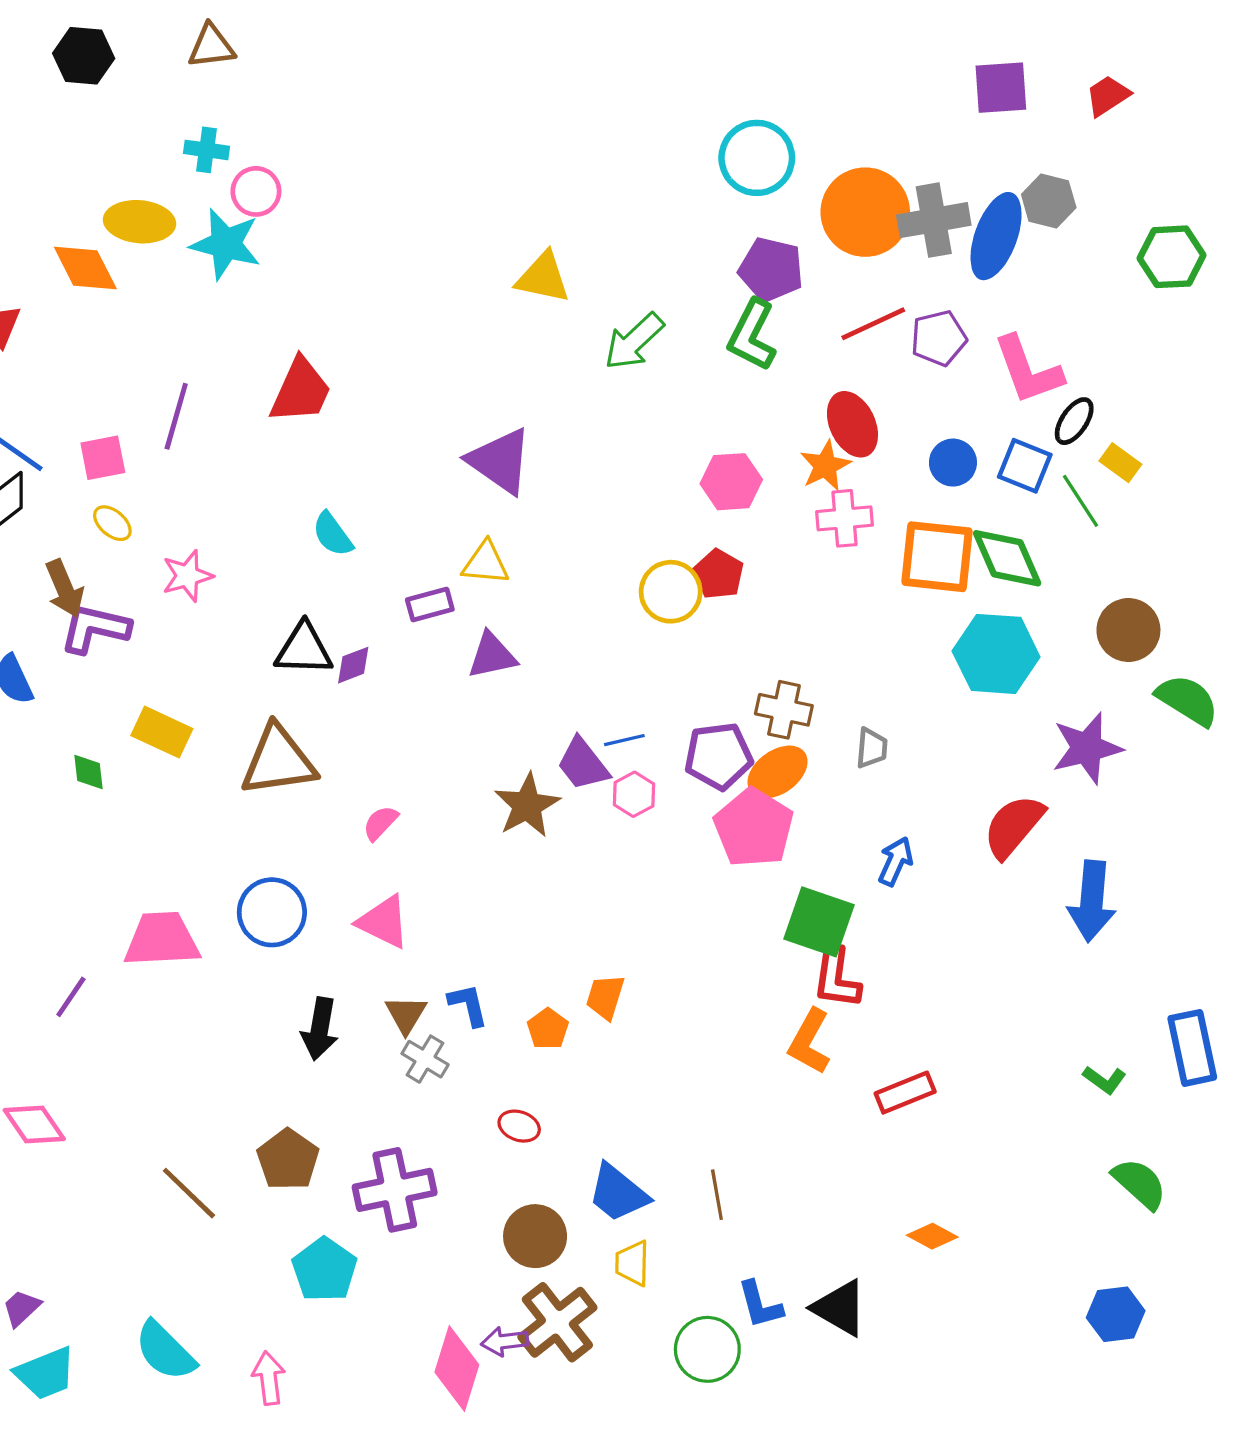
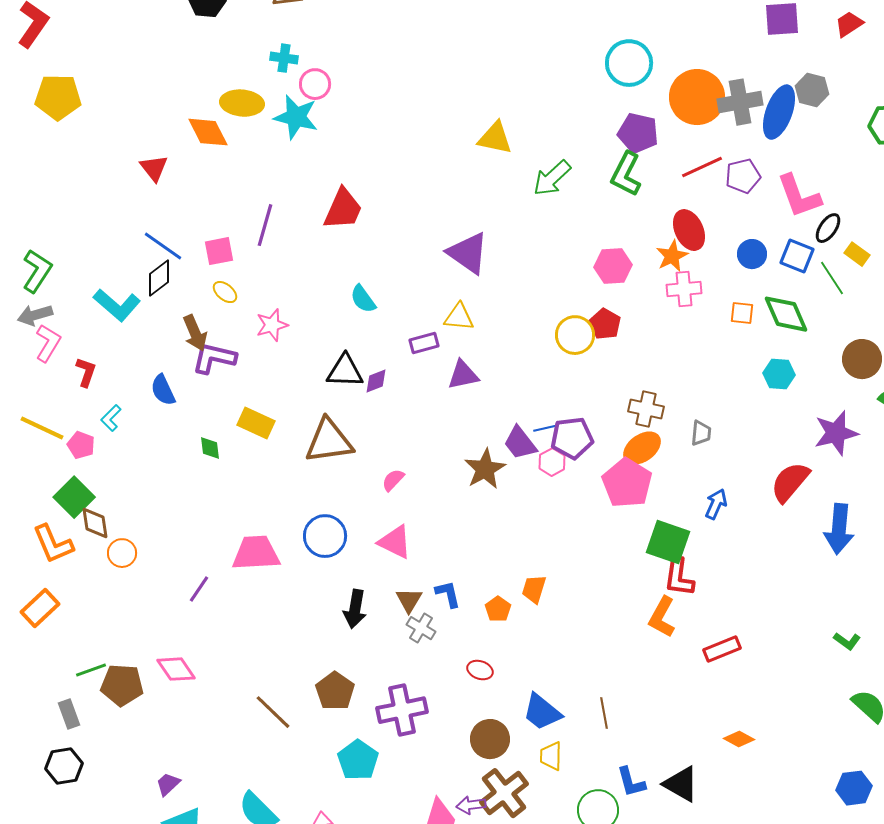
orange square: (937, 557) -> (742, 313), size x0.5
cyan hexagon: (996, 654) -> (779, 374), size x0.6
purple pentagon: (719, 756) -> (572, 438), moved

